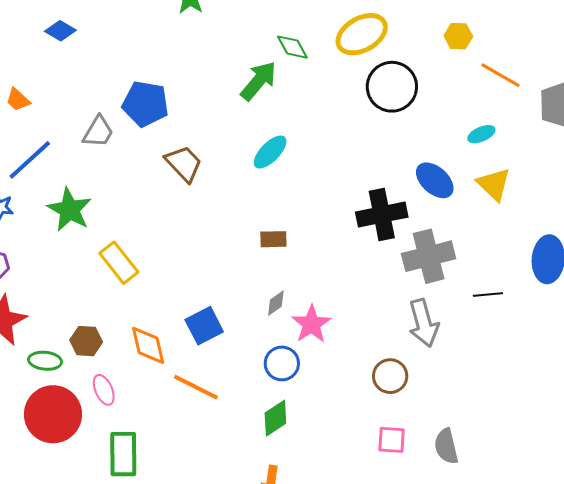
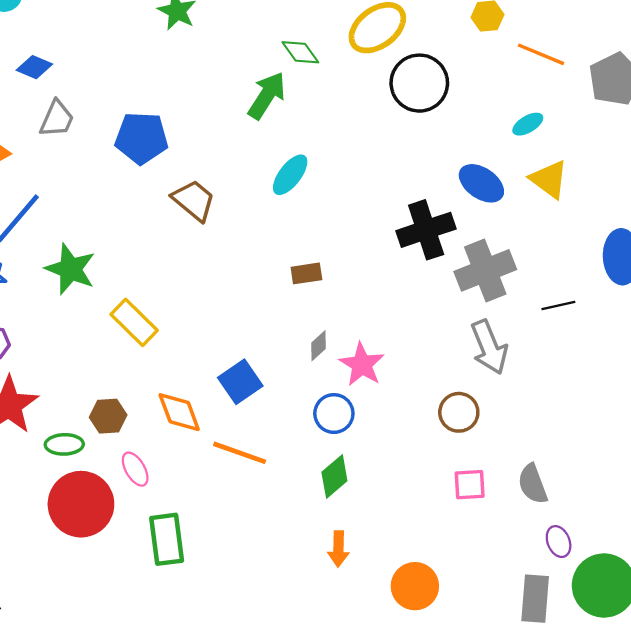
gray trapezoid: (98, 132) -> (57, 119), moved

